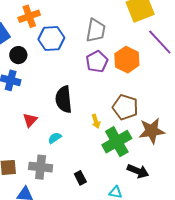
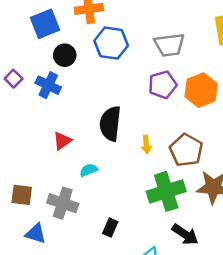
gray trapezoid: (96, 30) -> (169, 45), turned 60
yellow arrow: (96, 121) -> (146, 144), moved
black rectangle: (80, 178) -> (110, 228), turned 40

